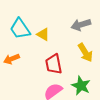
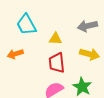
yellow triangle: (43, 34) -> (55, 39), moved, turned -32
yellow arrow: (85, 53) -> (89, 54), turned -48

